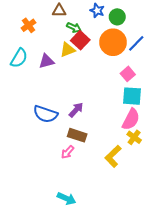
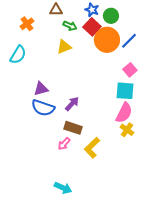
red square: (80, 40) -> (92, 27), moved
purple triangle: (46, 61) -> (41, 89), moved
pink square: (128, 74) -> (130, 70), moved
yellow L-shape: (113, 156) -> (92, 148), moved

